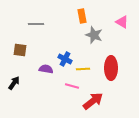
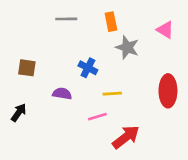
gray line: (36, 24) -> (66, 19), moved
blue cross: (65, 59) -> (88, 68), moved
red ellipse: (111, 68) -> (168, 91), moved
pink line: (72, 86) -> (97, 117), turned -32

